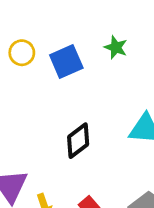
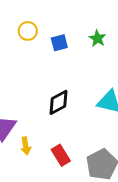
blue square: (66, 62) -> (59, 43), size x0.7

